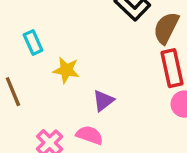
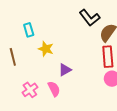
pink semicircle: (90, 135) -> (54, 89), turned 35

